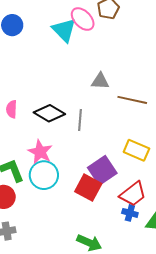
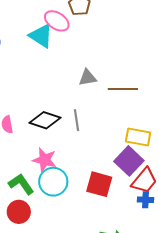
purple square: (102, 170) -> (129, 161), moved

